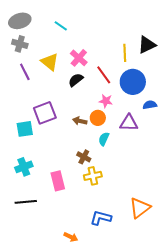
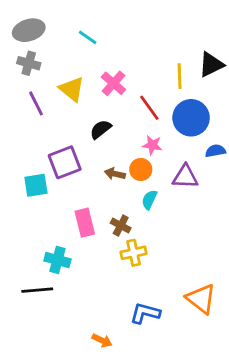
black semicircle: (76, 80) -> (101, 129), moved
cyan cross: (24, 167) -> (57, 260), moved, turned 36
pink rectangle: (58, 181) -> (85, 223), moved
orange triangle: (140, 208) -> (201, 299), turned -45

